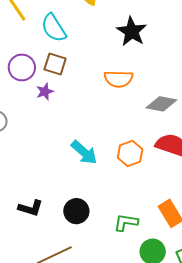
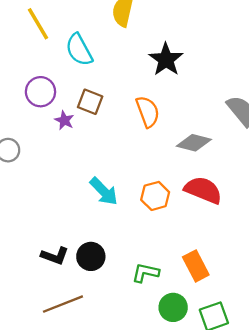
brown square: (55, 64) -> (90, 102), moved
orange semicircle: (118, 79) -> (148, 112), turned -116
purple star: (45, 92) -> (64, 120), turned -30
black L-shape: (30, 208) -> (55, 256), moved

